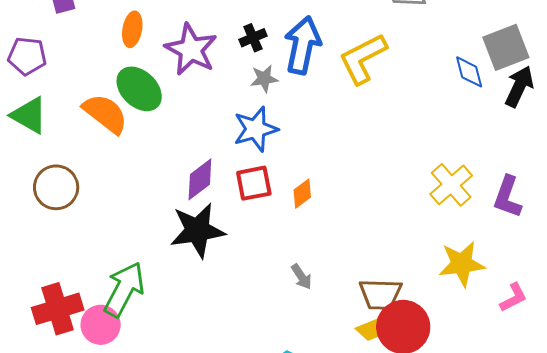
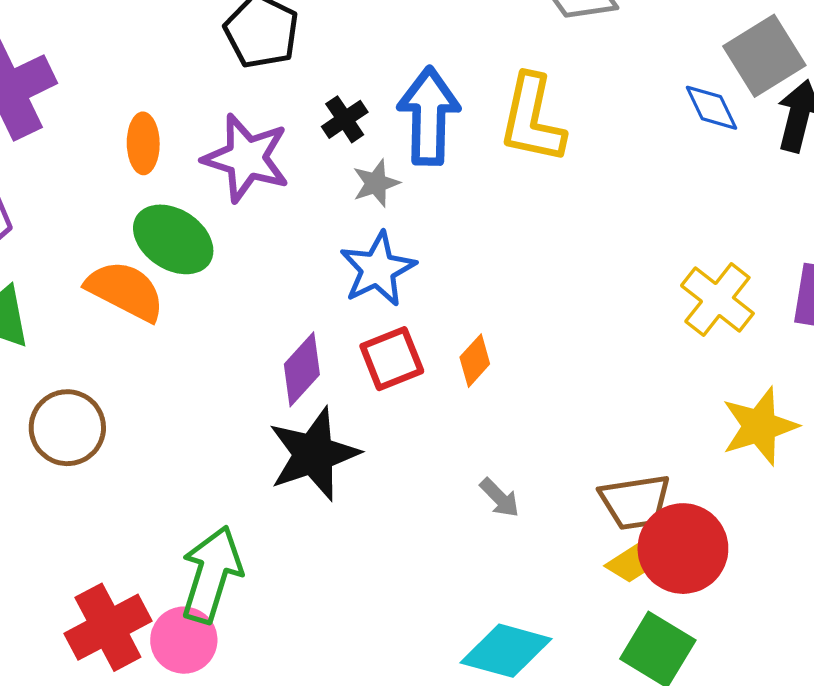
yellow L-shape: (363, 58) -> (532, 119), turned -40

